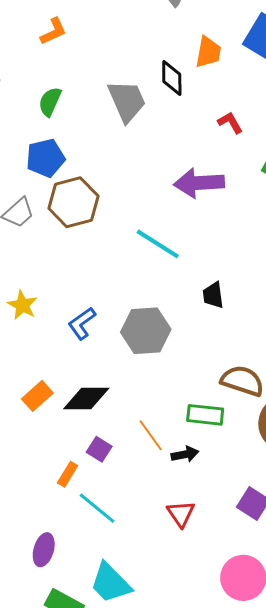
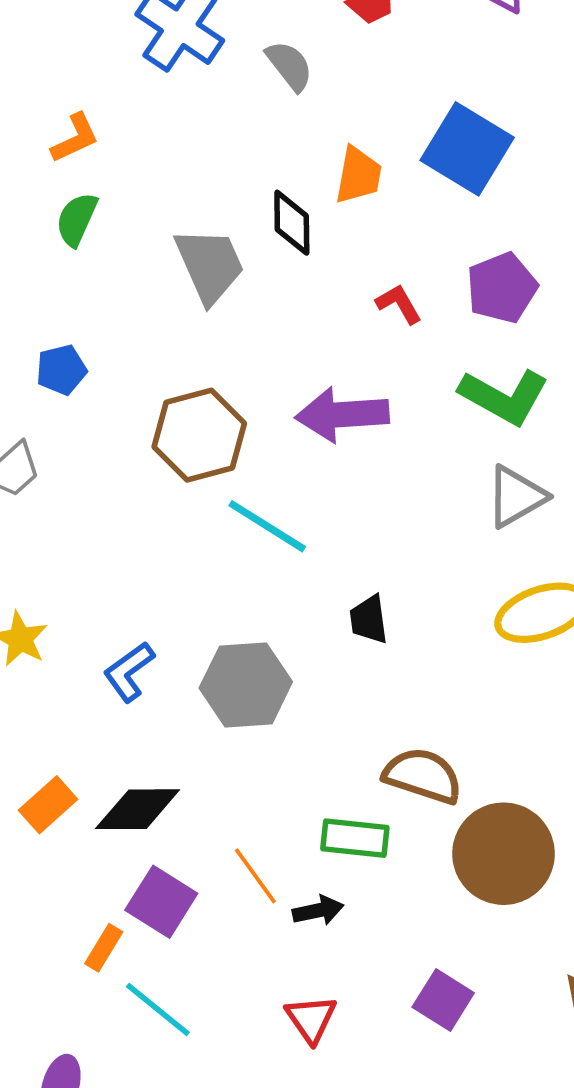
green semicircle: (50, 102) -> (77, 219), moved
blue pentagon: (45, 158) -> (61, 370), size x0.7
brown hexagon: (73, 202) -> (199, 435), moved
purple square: (99, 449) -> (161, 902), size x1.5

